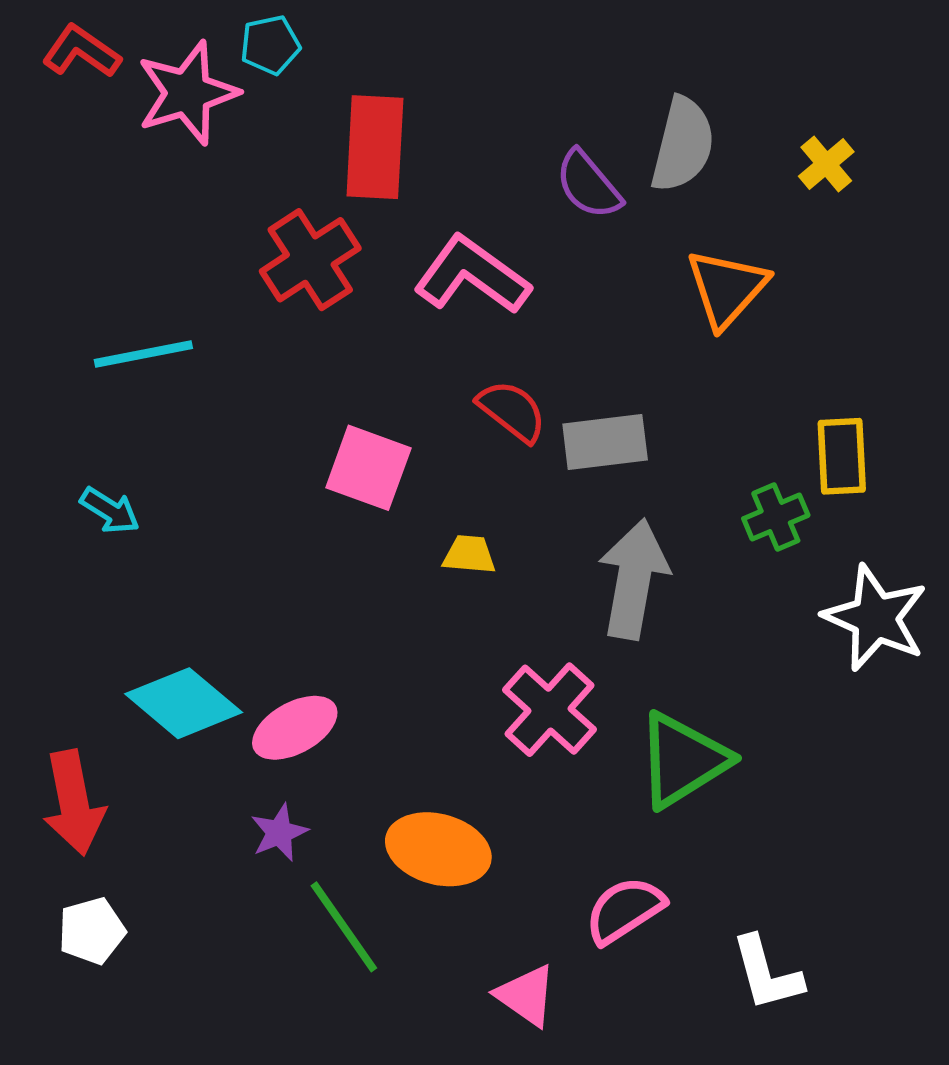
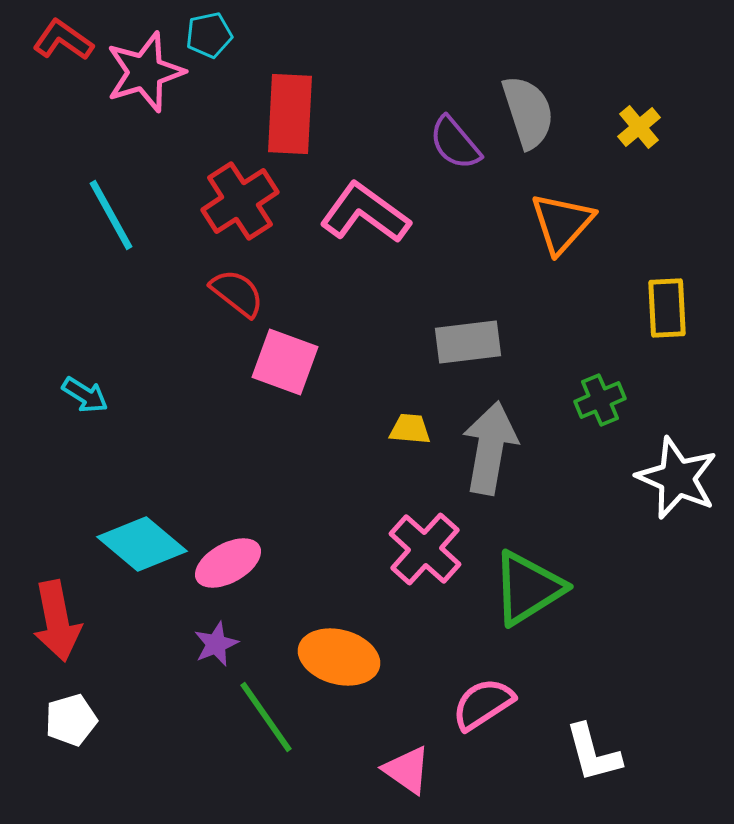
gray semicircle: (683, 145) -> (528, 112), turned -32
cyan line: (143, 354) -> (111, 215), moved, turned 72
red semicircle: (512, 411) -> (237, 293), moved
yellow rectangle: (842, 456) -> (667, 308), moved
yellow trapezoid: (469, 554) -> (410, 429), moved

